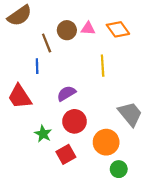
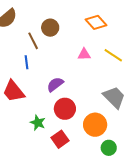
pink triangle: (88, 29) -> (84, 54), moved
yellow line: (103, 66) -> (113, 55), moved, turned -48

